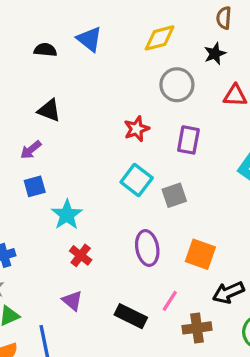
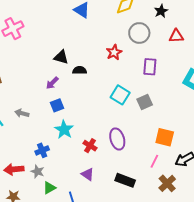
black semicircle: (45, 50) -> (80, 70), moved
red star: (137, 129) -> (114, 52), moved
cyan star: (67, 215) -> (64, 130), moved
purple ellipse: (147, 248) -> (117, 139), moved
pink line: (170, 301) -> (154, 161), moved
brown cross: (197, 328) -> (167, 183), turned -30

